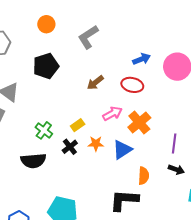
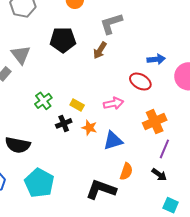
brown arrow: (95, 83) -> (100, 50), moved, turned -36
orange cross: (139, 122) -> (155, 122), moved
yellow rectangle: (78, 125) -> (77, 105), turned 48
black semicircle: (33, 161) -> (18, 145), moved

